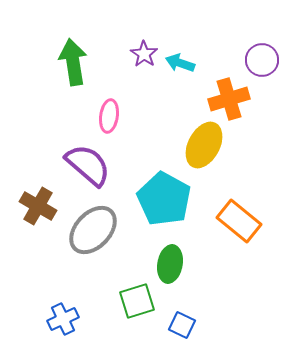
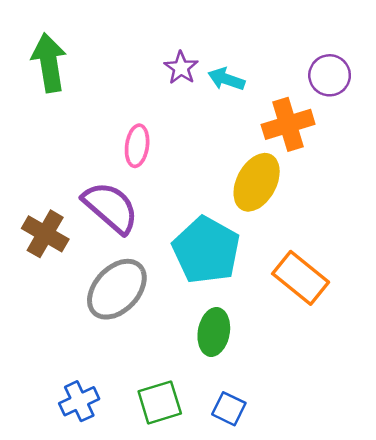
green arrow: (73, 62) -> (49, 63), moved
brown cross: (38, 206) -> (45, 234), moved
green square: (137, 301) -> (160, 402), moved

